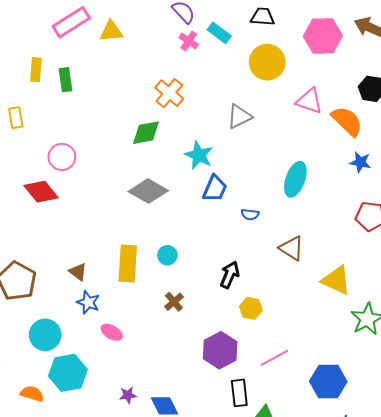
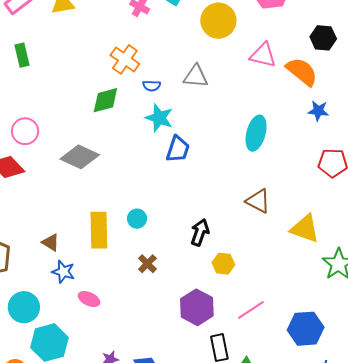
gray triangle: (239, 116) -> (196, 76), turned 36
gray diamond: (148, 191) -> (80, 157), moved
blue semicircle: (250, 214) -> (152, 86), moved

